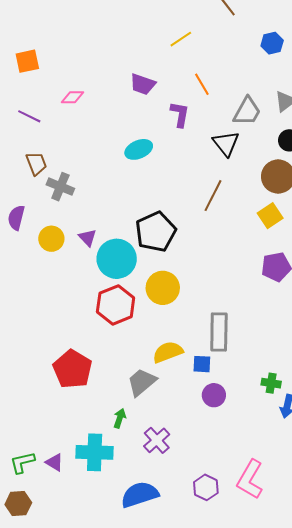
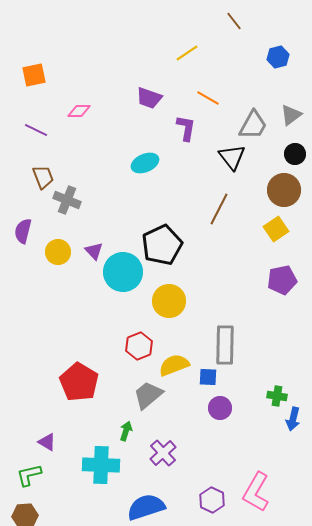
orange line: (202, 84) -> (208, 98), turned -30
red hexagon: (116, 305) -> (139, 346), moved, size x0.7
purple triangle: (54, 462) -> (47, 442), moved

